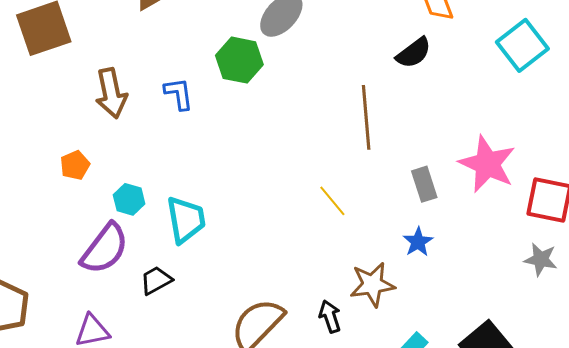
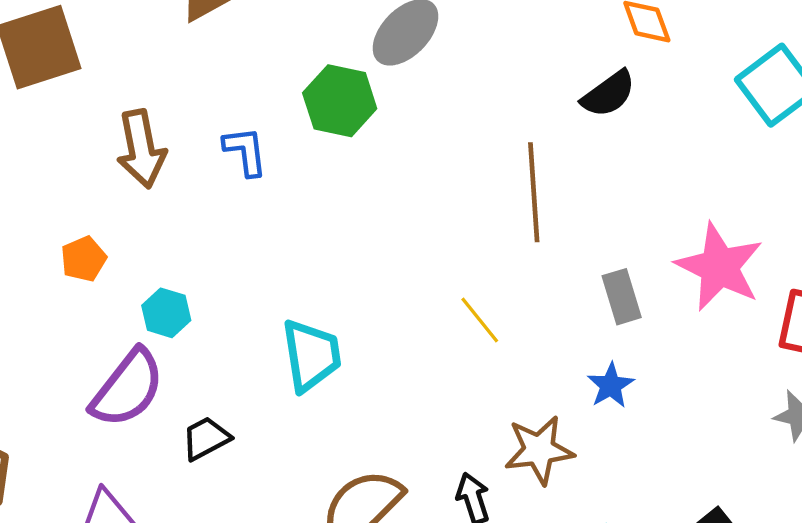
cyan trapezoid: (186, 220) -> (311, 355), moved

